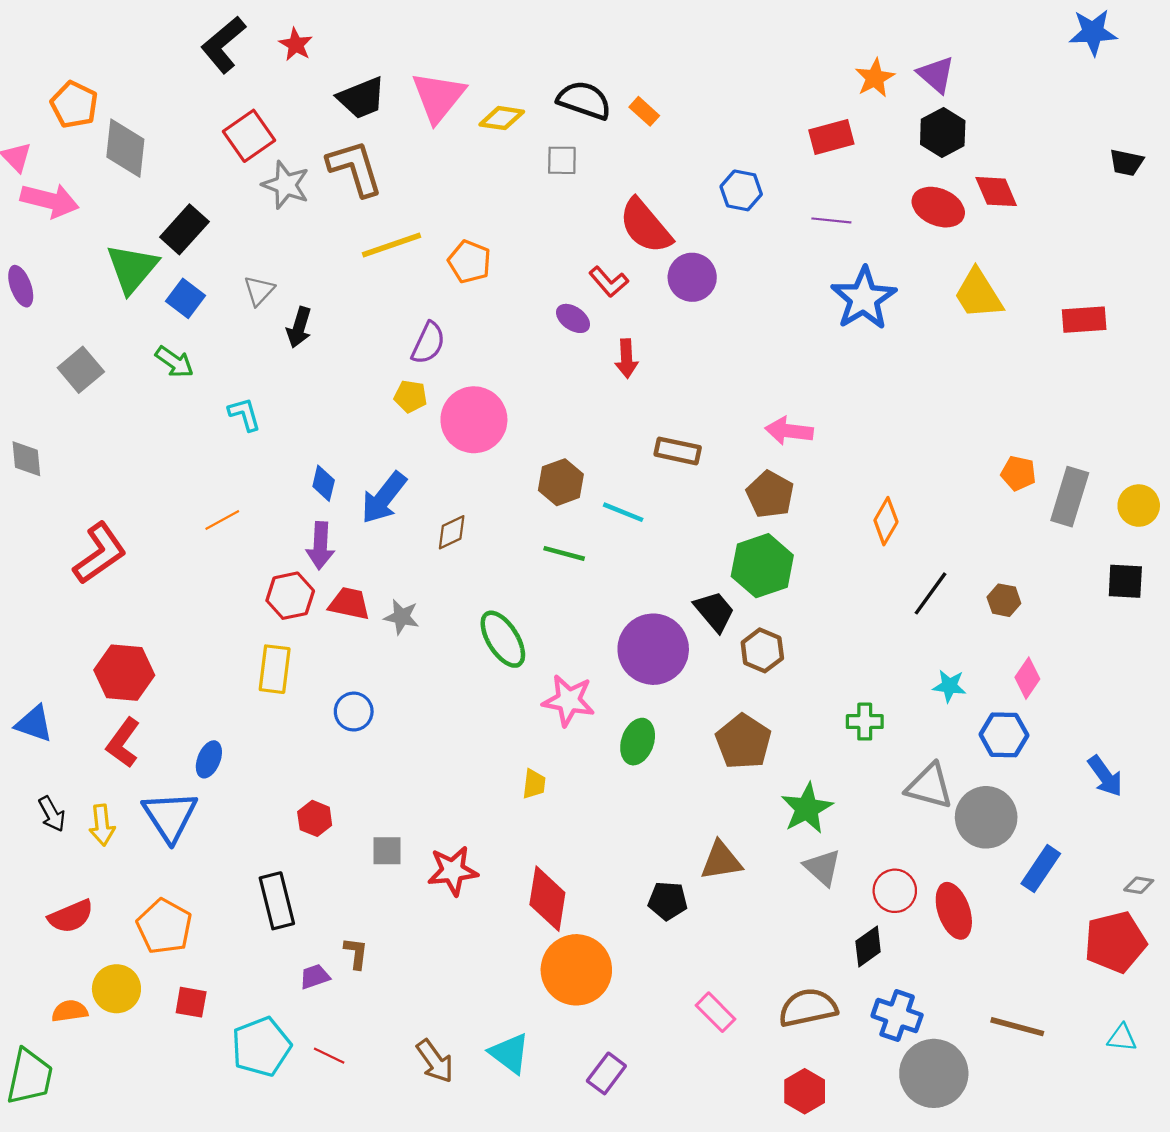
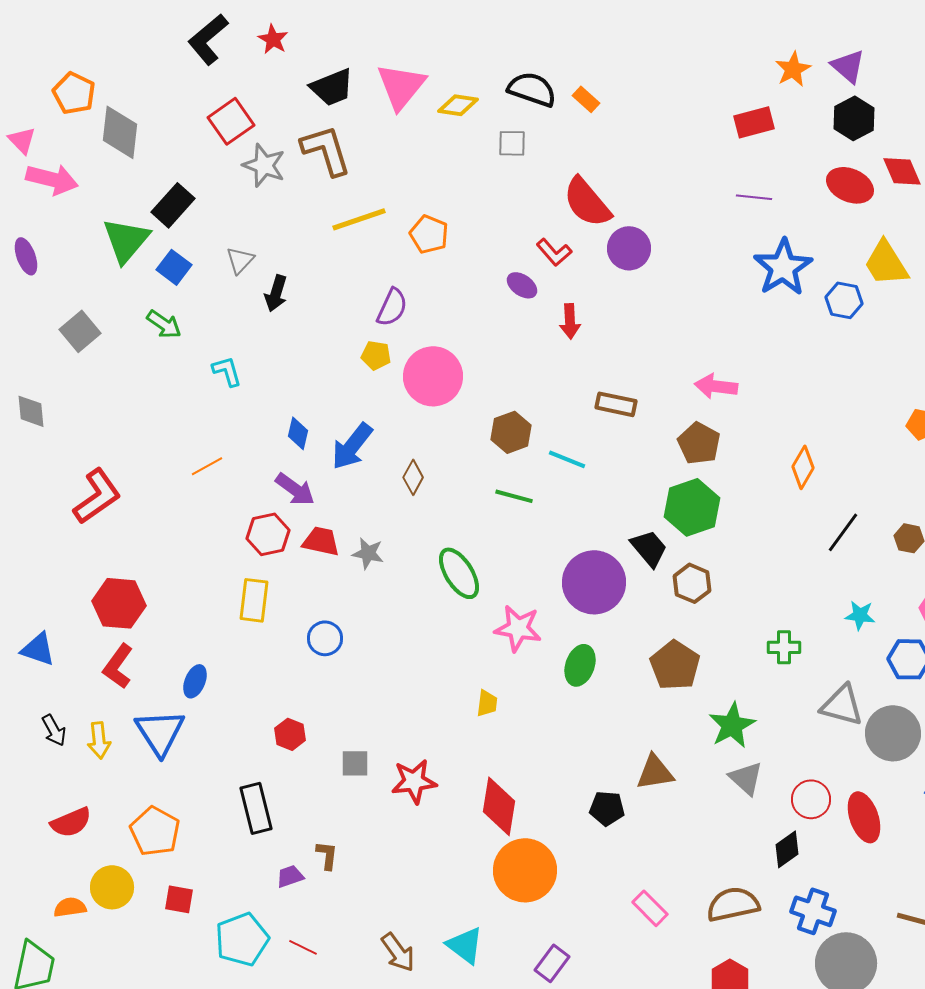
blue hexagon: (741, 190) -> (844, 300), moved
brown diamond: (452, 532) -> (413, 477), turned -36
purple arrow: (320, 546) -> (295, 489), turned -57

